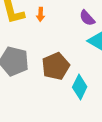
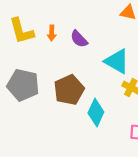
purple semicircle: (87, 18) -> (79, 39), moved

